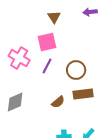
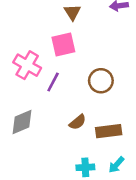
purple line: (47, 66) -> (53, 82), moved
brown rectangle: (83, 94) -> (109, 131), moved

